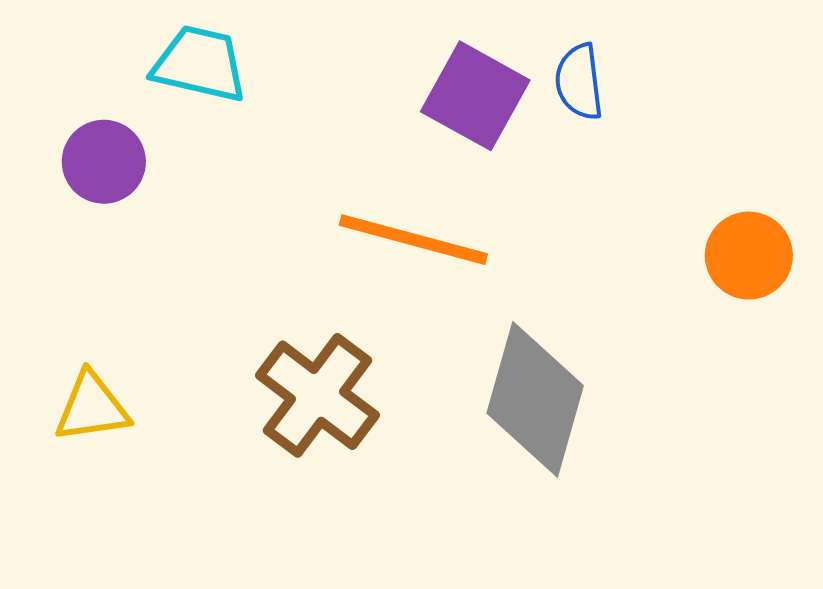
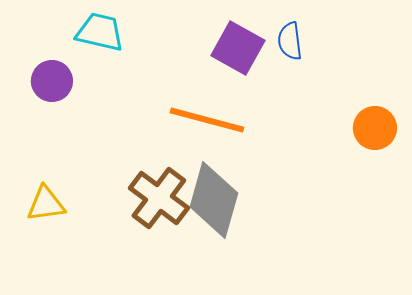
gray diamond: (535, 399) -> (214, 200), moved

